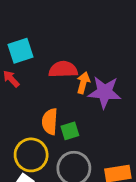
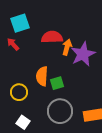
purple star: (105, 92) -> (83, 54), turned -30
yellow circle: (31, 155) -> (19, 92), moved, size x0.7

